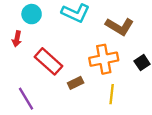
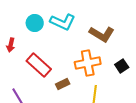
cyan circle: (32, 14) -> (35, 23), moved

